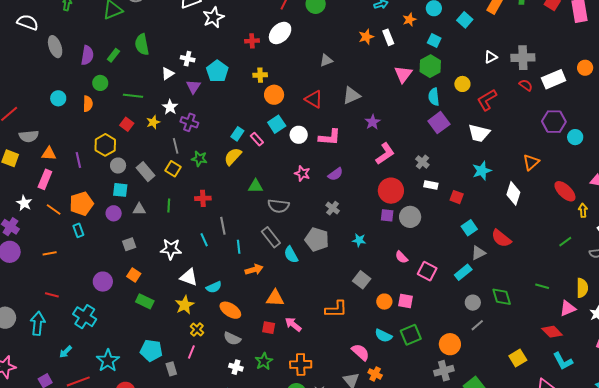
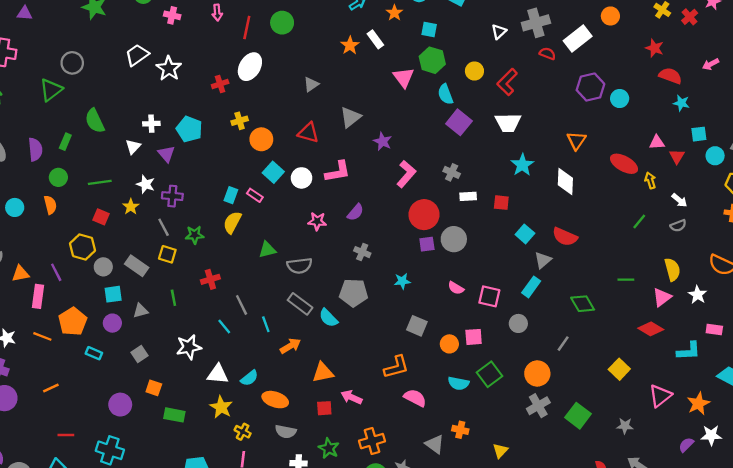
pink rectangle: (45, 179) -> (38, 296), moved
cyan rectangle: (78, 230) -> (94, 353), moved, turned -32
gray circle: (473, 303) -> (518, 323), moved
pink semicircle: (360, 352) -> (415, 398), moved
cyan L-shape: (563, 361) -> (689, 351), moved, turned -50

